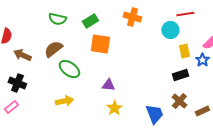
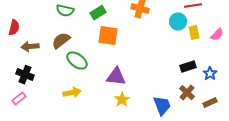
yellow rectangle: (184, 51) -> (194, 33), moved
brown arrow: (22, 55) -> (30, 47), turned -30
blue star: (202, 60) -> (210, 74), moved
purple triangle: (108, 85) -> (116, 77), size x1.5

